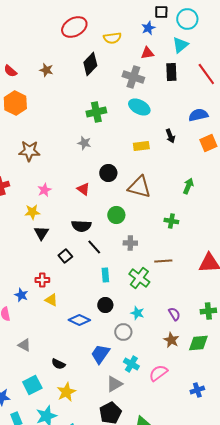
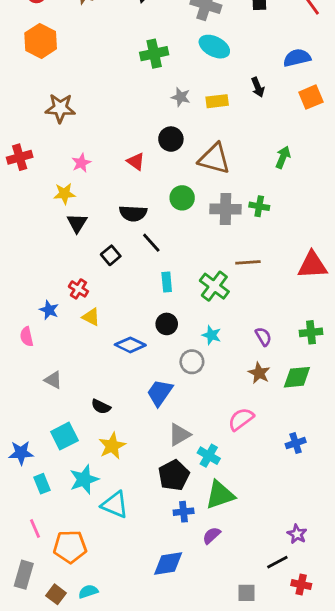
gray star: (84, 143) -> (181, 97), moved
gray cross: (130, 243) -> (226, 209), moved, size x1.5
red cross: (42, 280) -> (78, 289), turned 32
cyan cross: (131, 364) -> (209, 456), moved

